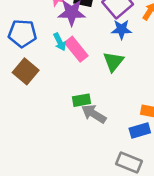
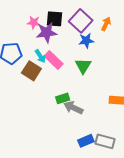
brown square: (26, 71) -> (31, 71), moved
blue rectangle: (140, 131) -> (86, 141), moved

